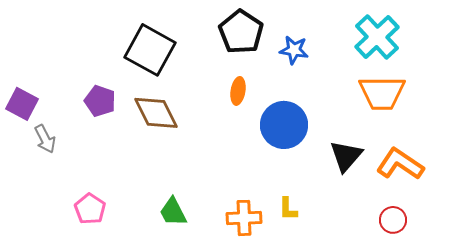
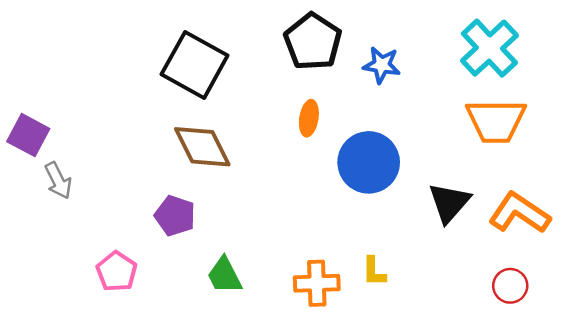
purple pentagon: (100, 101) -> (175, 216), moved

